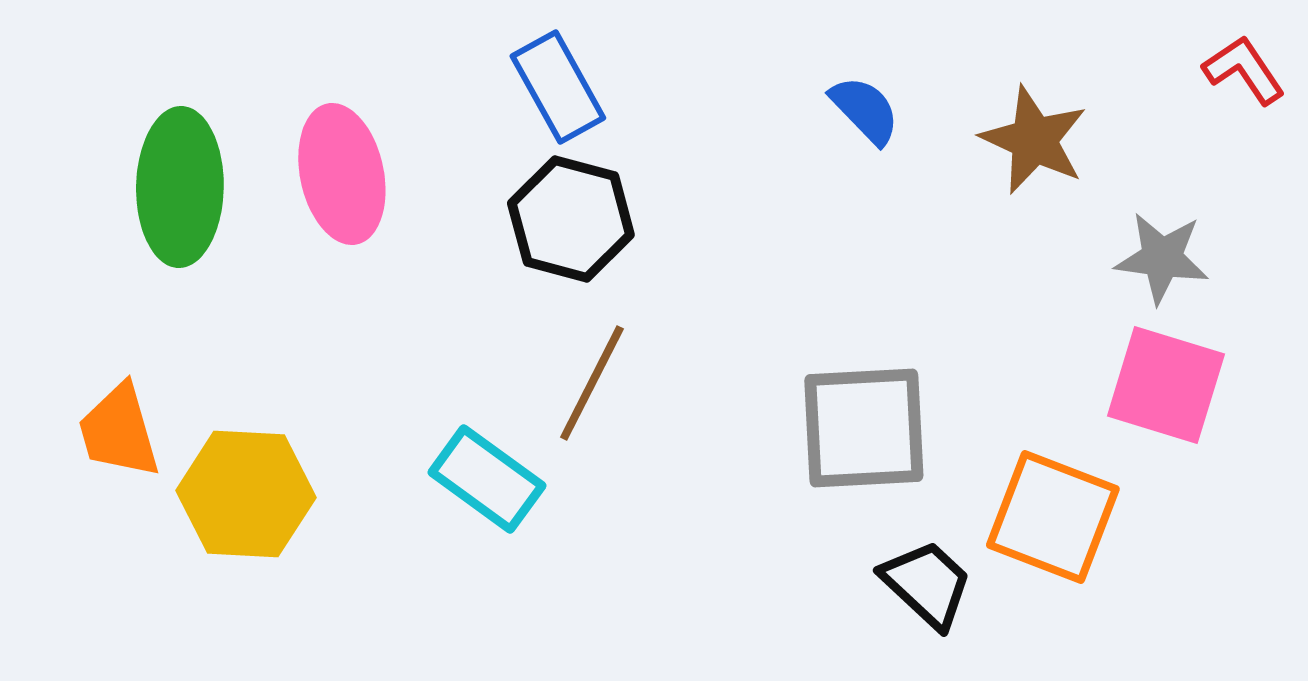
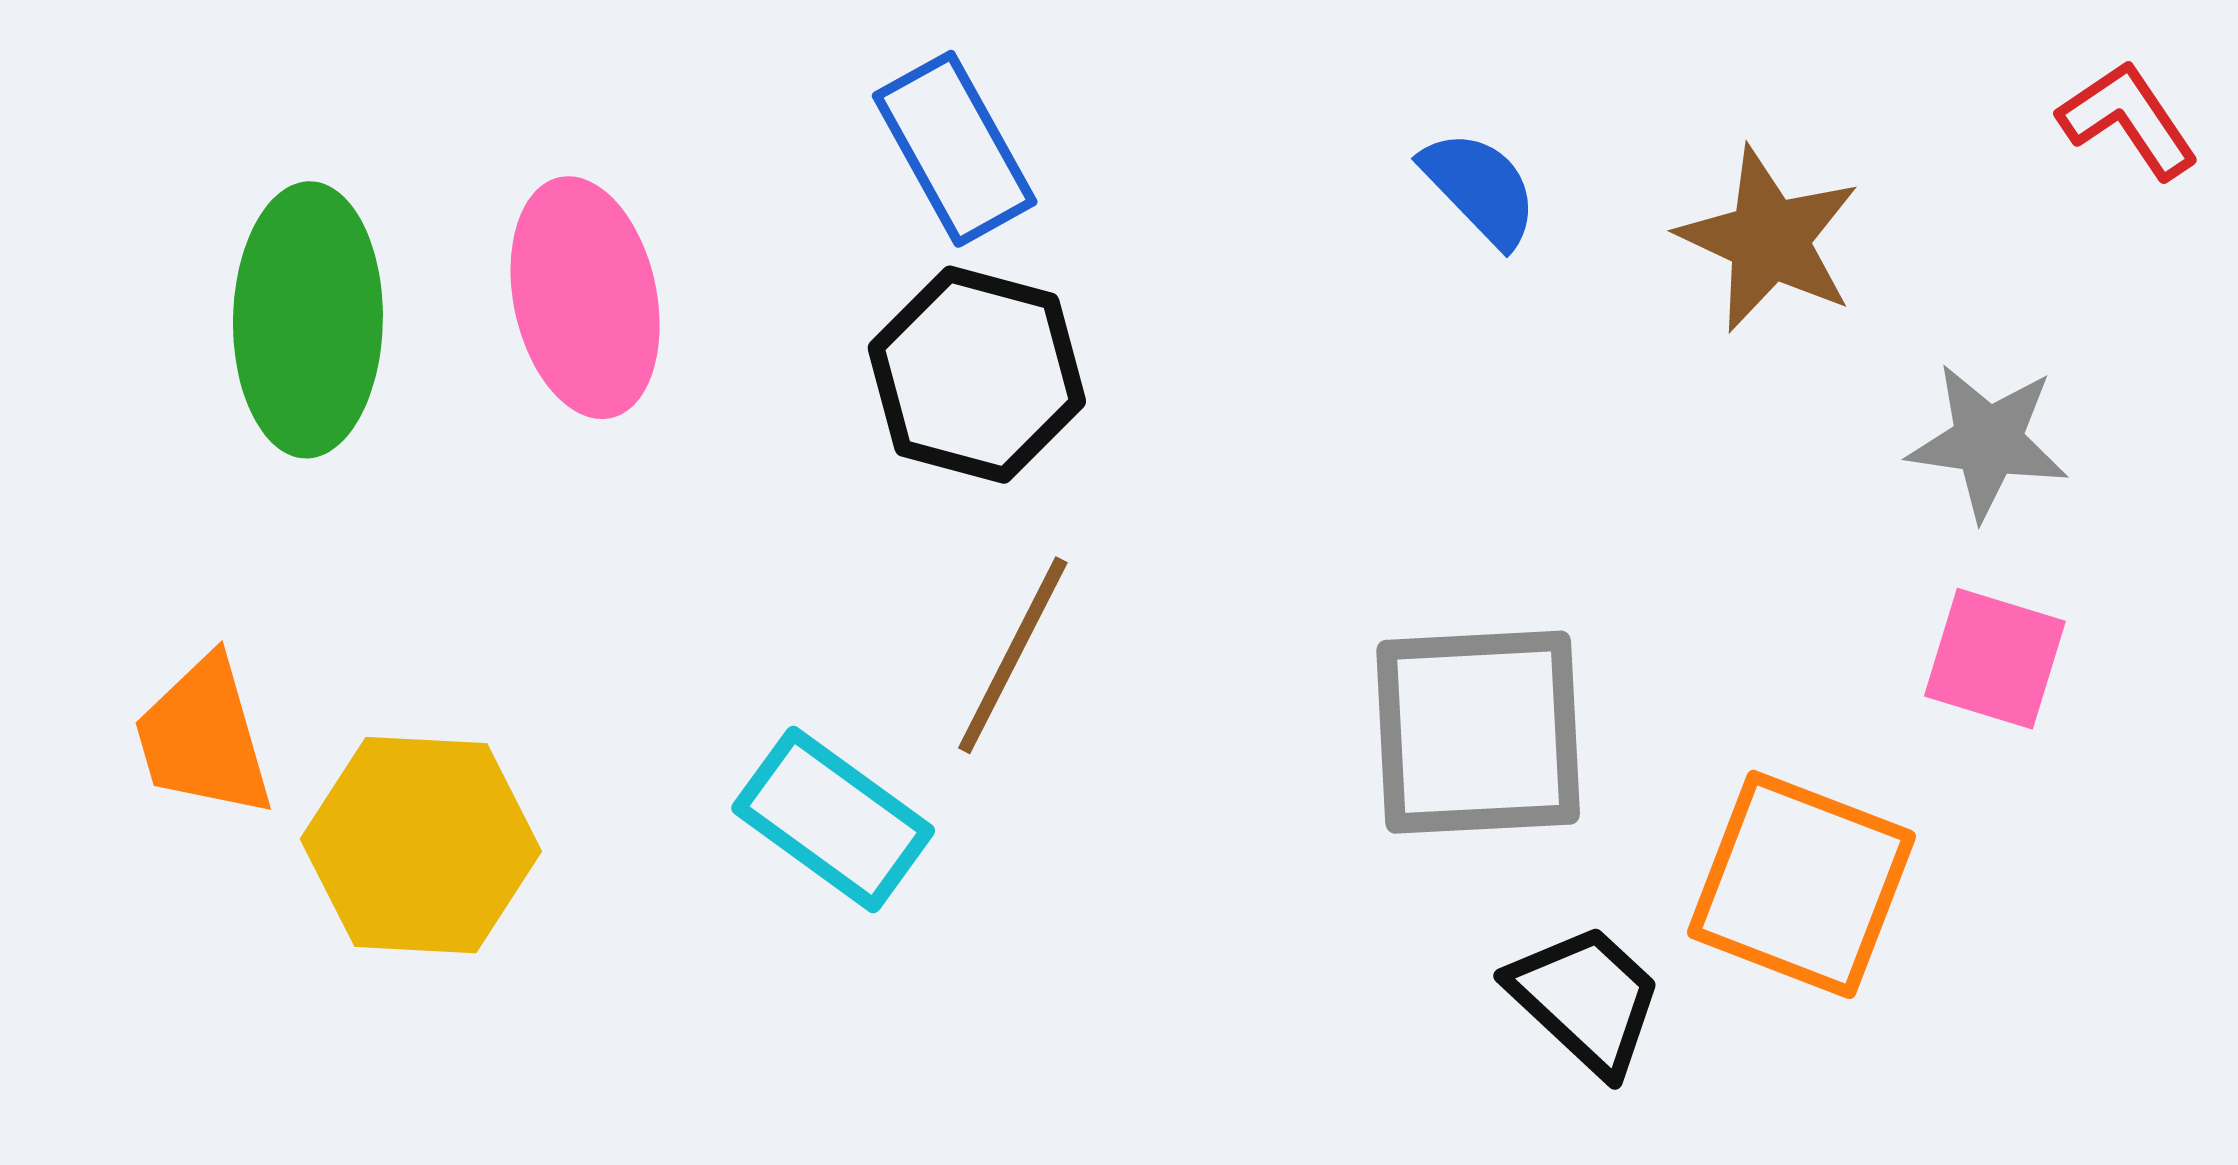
pink square: (1166, 385) -> (1995, 659), size x0.7

